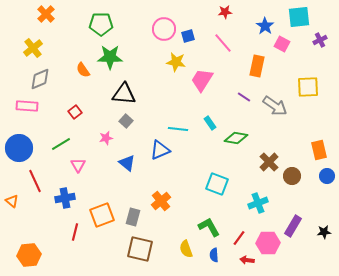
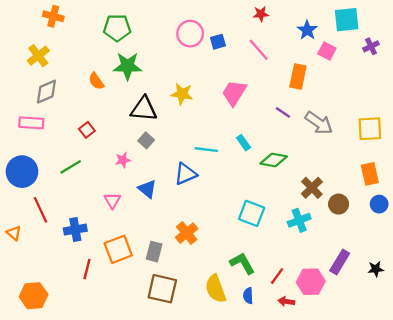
orange cross: (46, 14) -> (53, 16), turned -30
yellow star: (176, 62) -> (182, 94), moved
yellow square: (308, 87) -> (370, 129), moved
pink triangle: (78, 165) -> (112, 201), moved
cyan cross: (258, 203) -> (299, 220), moved
yellow semicircle: (186, 249) -> (216, 289), size x1.4

